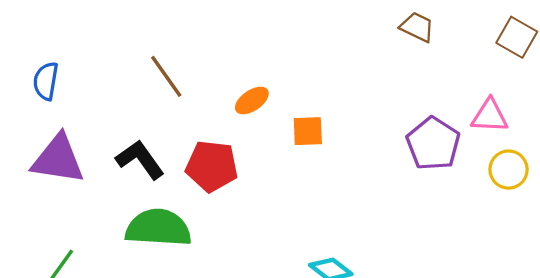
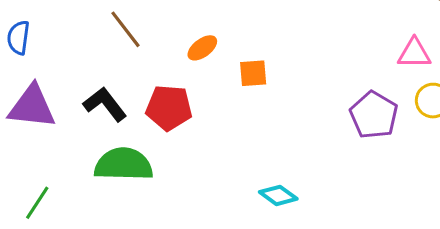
purple pentagon: (433, 144) -> (374, 115), moved

